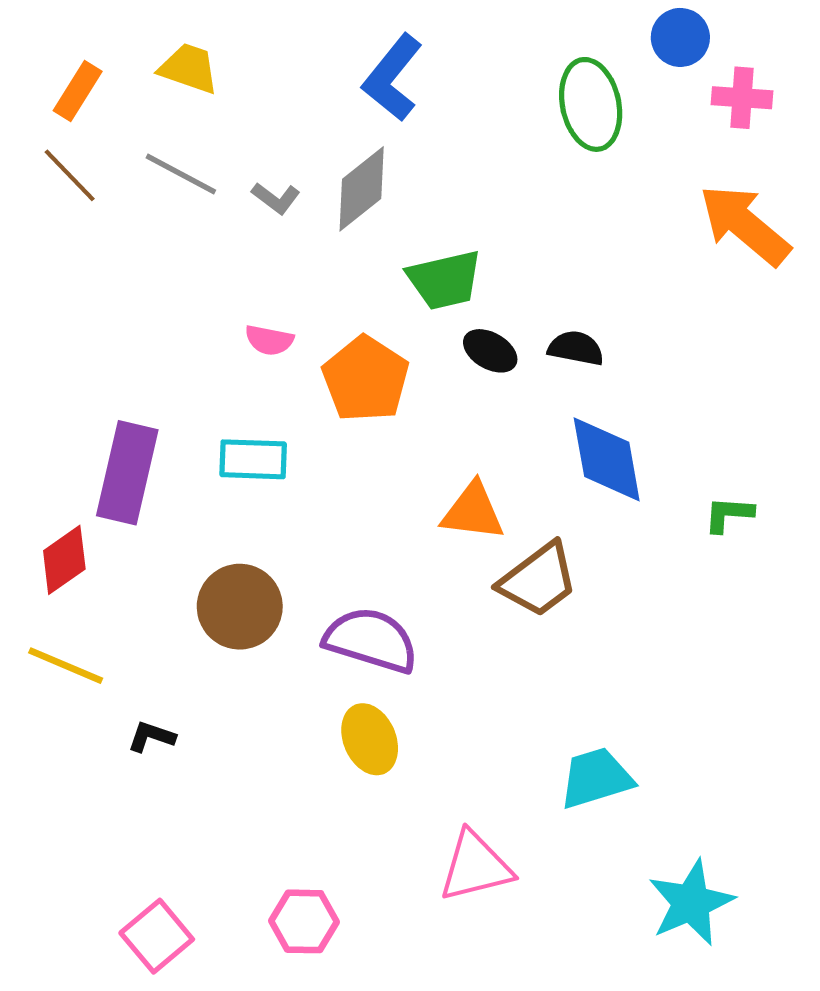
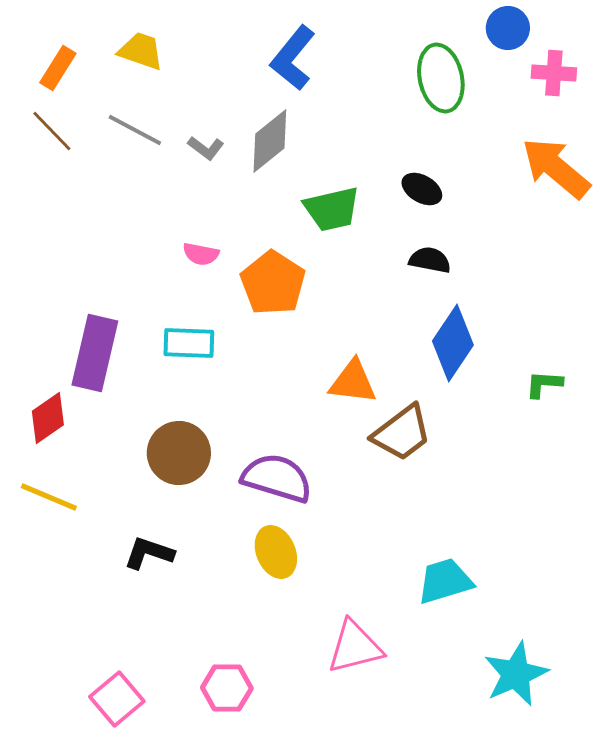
black ellipse: (490, 351) -> (422, 189), moved
blue diamond: (607, 459) -> (453, 343), turned 44
black L-shape: (151, 737) -> (149, 553), moved, size x1.4

